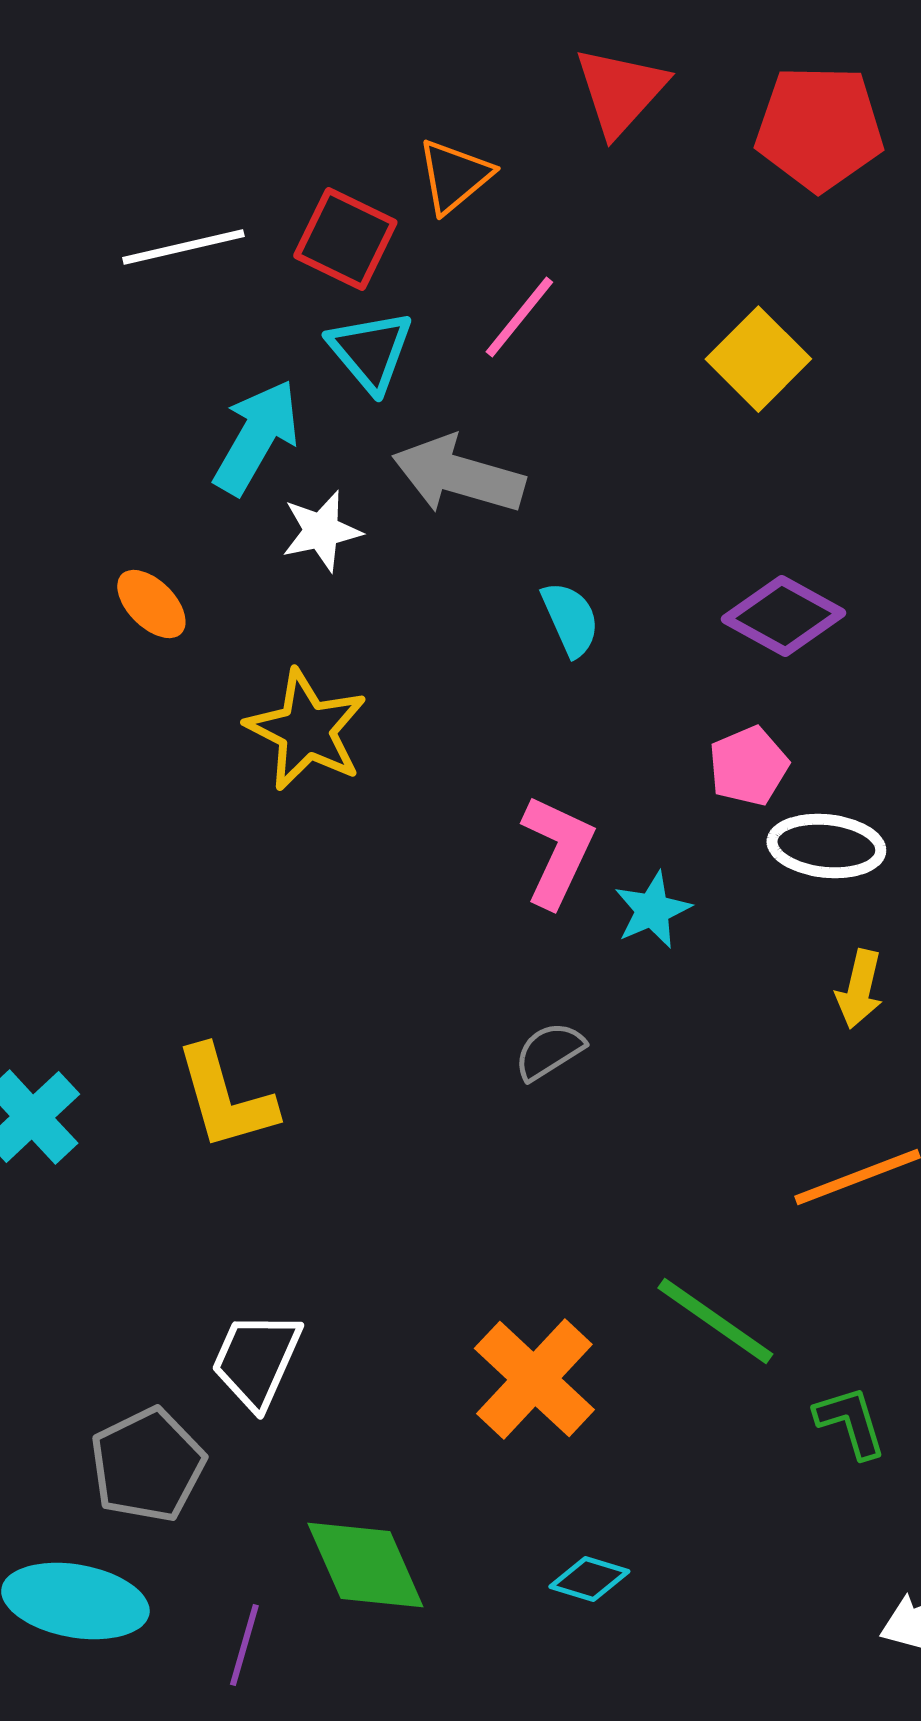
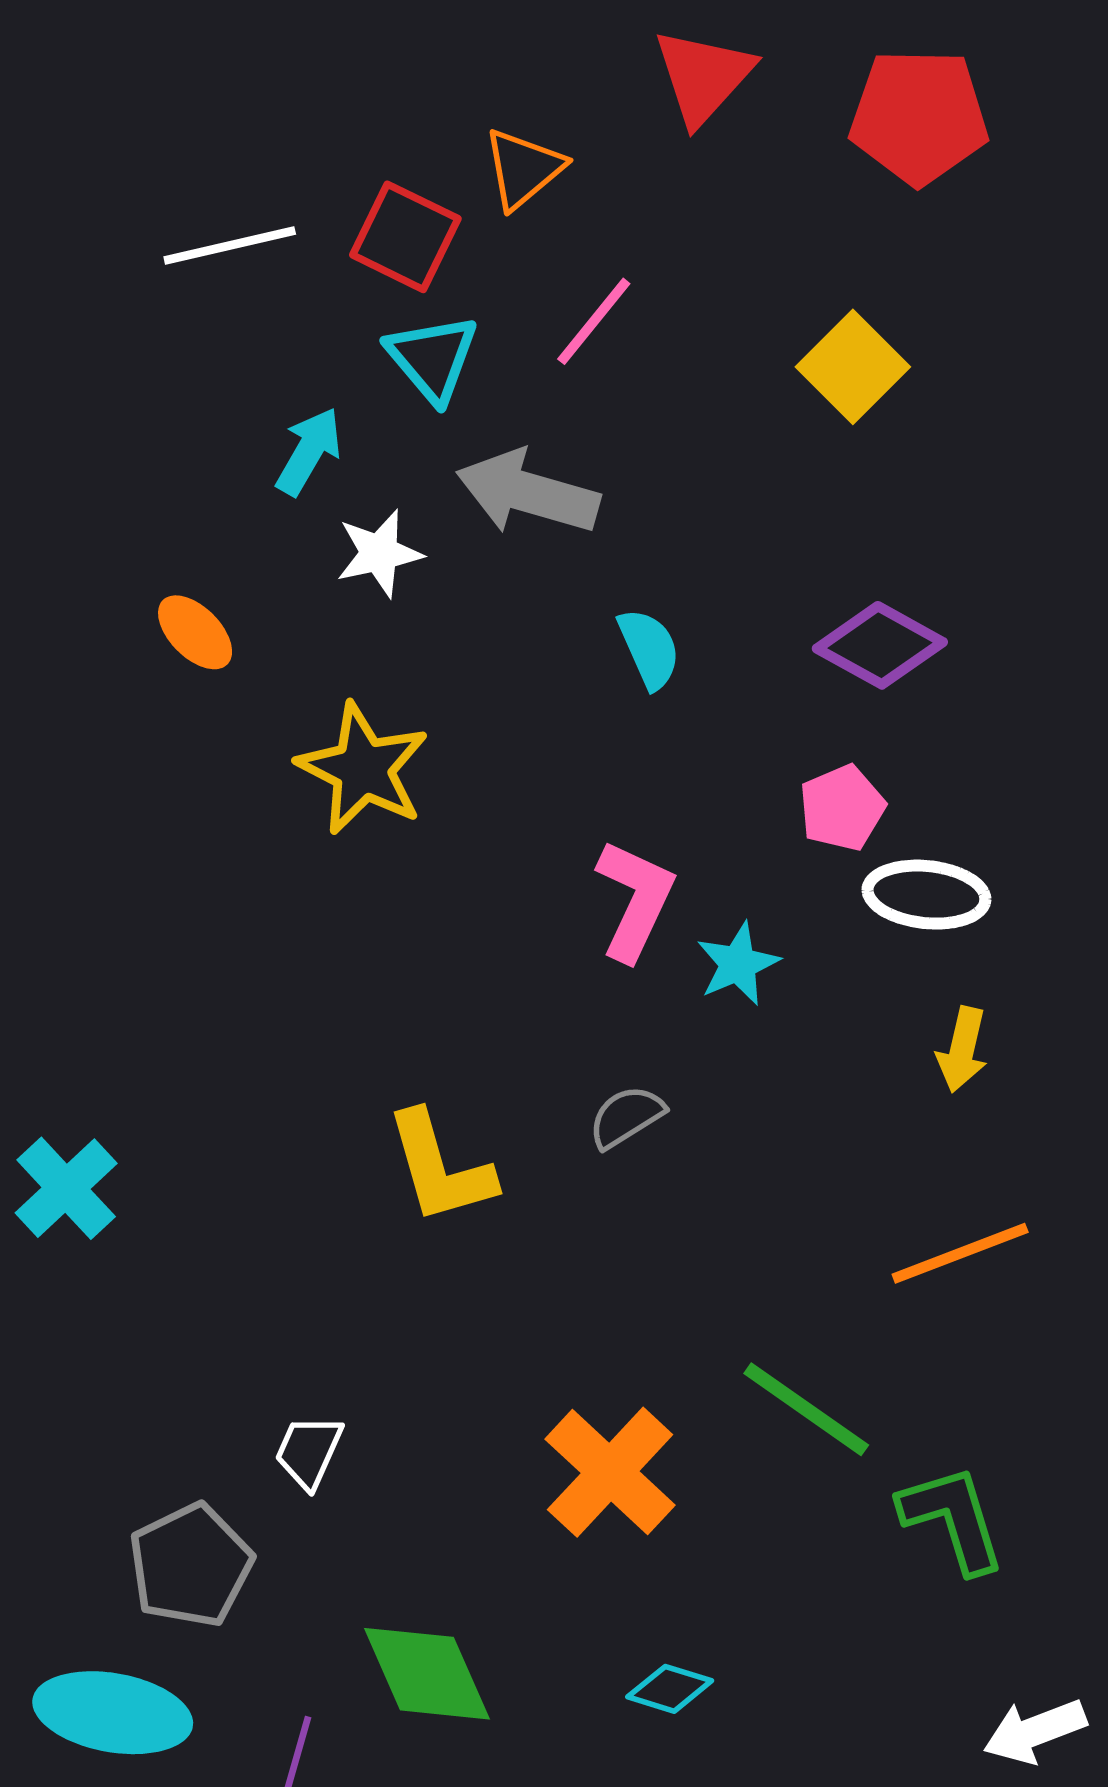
cyan arrow: (256, 437) -> (309, 451), size x0.7
yellow L-shape: (225, 1098) -> (440, 1168), moved
white trapezoid: (256, 1360) -> (309, 1452), size x0.7
green L-shape: (850, 1422) -> (952, 1519), size x1.4

